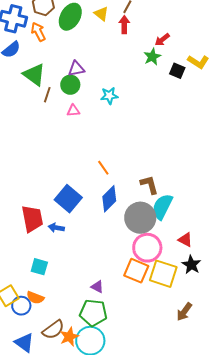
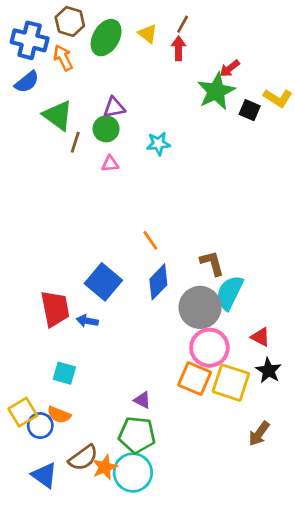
green star: (152, 57) -> (216, 91), size x1.6

